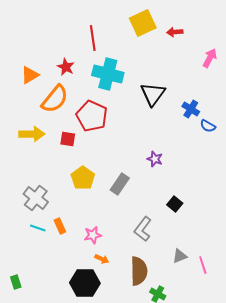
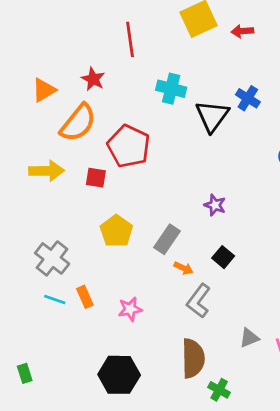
cyan cross: (108, 74) -> (171, 89), moved, size x0.7
blue cross: (191, 109) -> (248, 98), moved
black square: (175, 204) -> (223, 257), moved
orange arrow: (102, 259) -> (183, 268), moved

